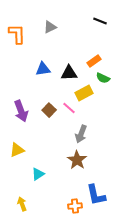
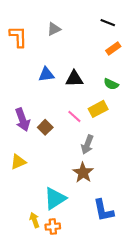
orange rectangle: (94, 61) -> (113, 48), moved
yellow rectangle: (84, 93) -> (98, 109), moved
brown square: (49, 110) -> (45, 127), moved
cyan triangle: (38, 174) -> (55, 198), moved, size x1.6
yellow arrow: (22, 204) -> (34, 220), moved
orange cross: (75, 206) -> (53, 227), moved

